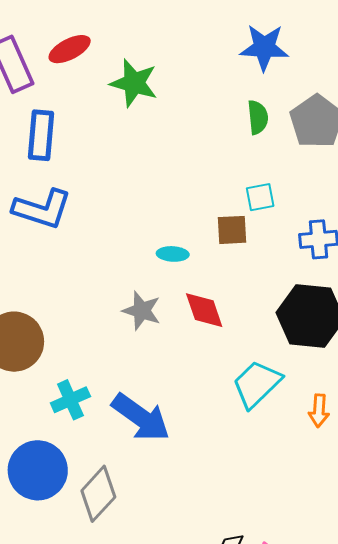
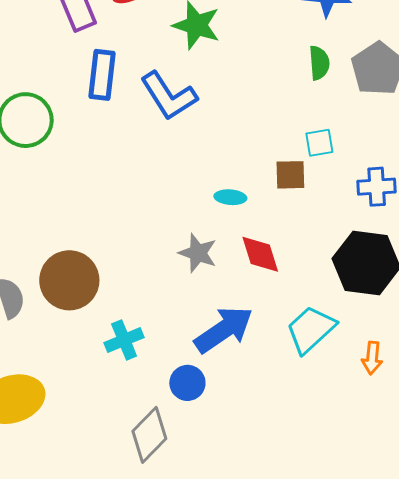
blue L-shape: (42, 209) -> (169, 96), moved, turned 38
blue arrow: (141, 417) -> (224, 330), moved, turned -72
blue circle: (38, 470) -> (187, 383), moved, size x0.6

